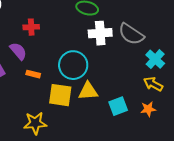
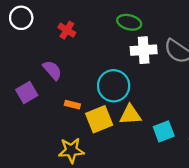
red cross: (31, 27) -> (67, 30), moved, turned 35
orange rectangle: (33, 74) -> (72, 105), moved
yellow square: (60, 95) -> (99, 119), turned -30

